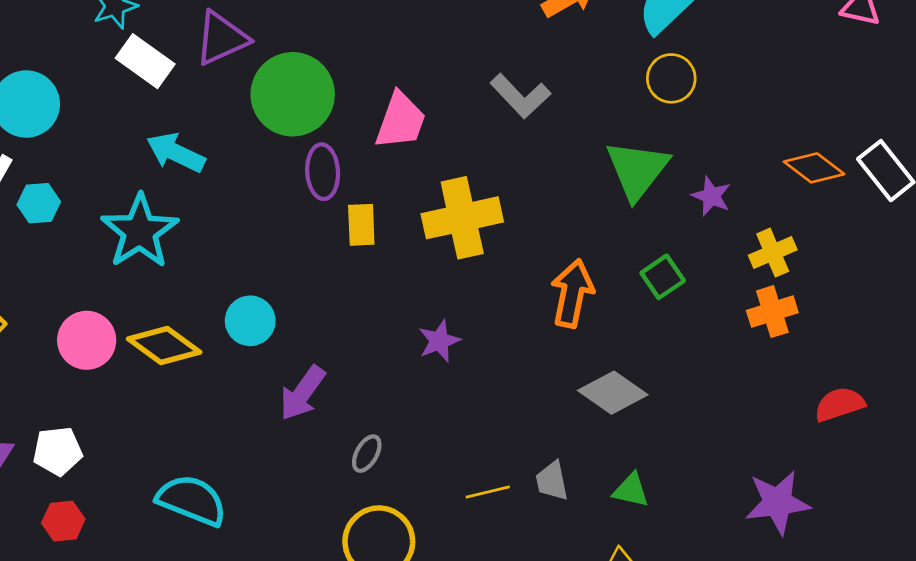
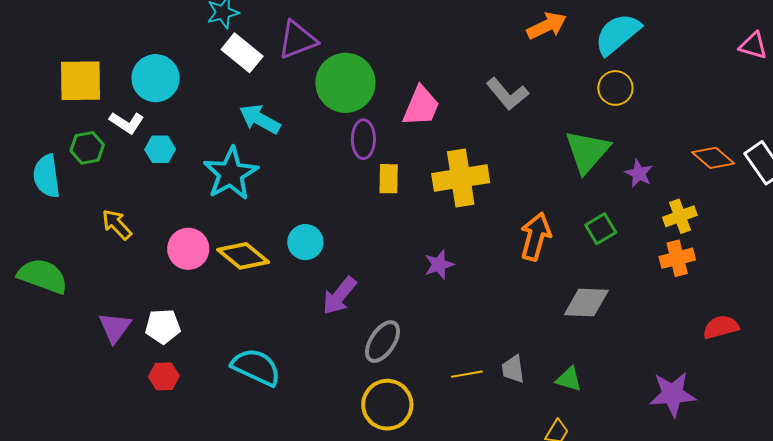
gray diamond: (613, 393) -> (586, 302), moved, turned -36
gray ellipse: (367, 454) -> (383, 342), size x1.6

